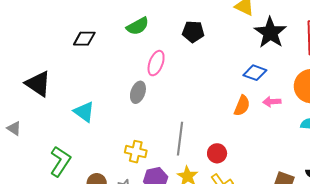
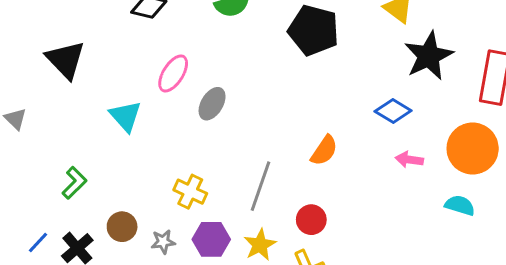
black pentagon: (193, 32) -> (314, 30), size x1.5
pink ellipse: (156, 63) -> (173, 73), moved
orange semicircle: (242, 106) -> (324, 151), moved
green L-shape: (60, 161) -> (74, 183), size x0.7

